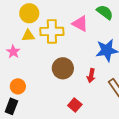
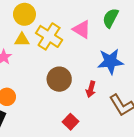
green semicircle: (105, 12) -> (111, 18), turned -102
yellow cross: (52, 31) -> (49, 36), turned 30

